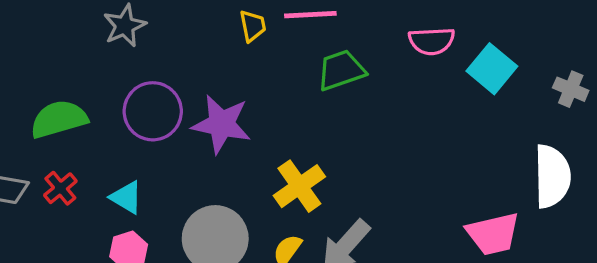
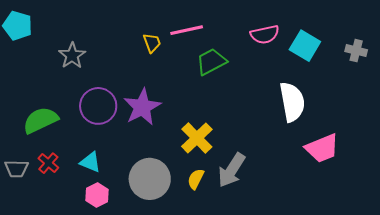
purple star: (221, 124) -> (142, 107), turned -30
white semicircle: (552, 176) -> (292, 102), moved

